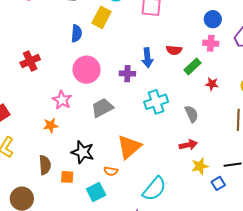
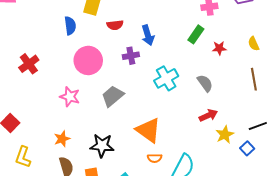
red semicircle: (174, 50) -> (115, 25), moved
orange star: (51, 125) -> (62, 139), moved
orange triangle: (129, 147) -> (148, 130), turned -32
orange semicircle: (111, 171) -> (155, 158), moved

